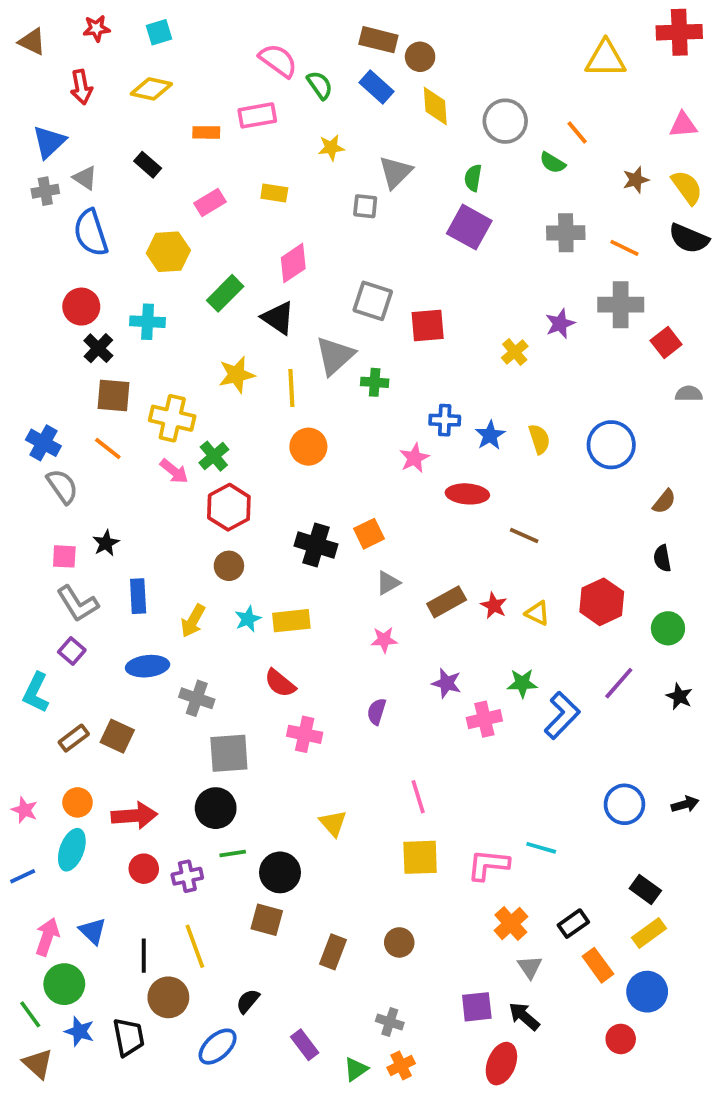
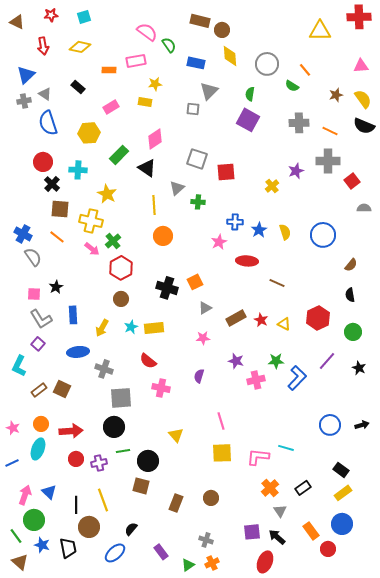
blue rectangle: (377, 87) -> (196, 63), moved, turned -30
yellow star: (331, 148) -> (155, 84), moved
gray triangle: (335, 356) -> (177, 188), size x0.7
yellow star: (236, 375) -> (107, 194), moved, turned -30
orange rectangle: (598, 965) -> (311, 531), moved

